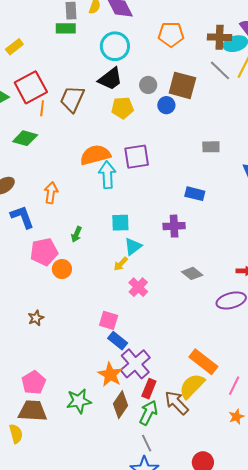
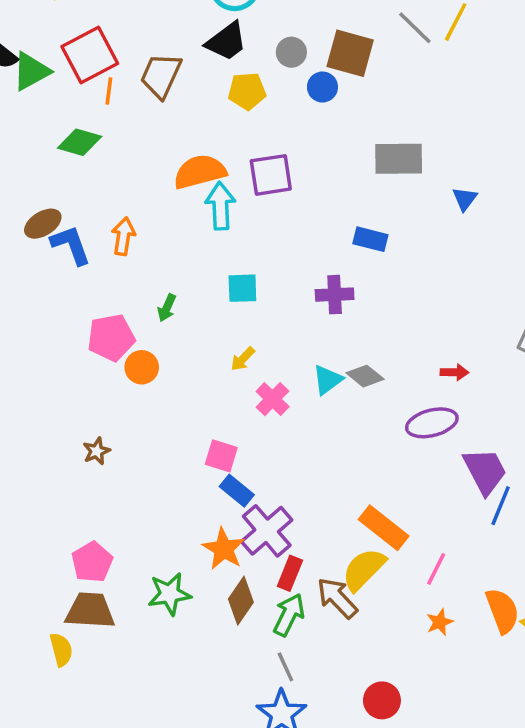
gray rectangle: (211, 147) -> (399, 159), size x1.6
blue L-shape: (22, 217) -> (71, 245), moved
cyan triangle: (133, 246) -> (328, 380), moved

